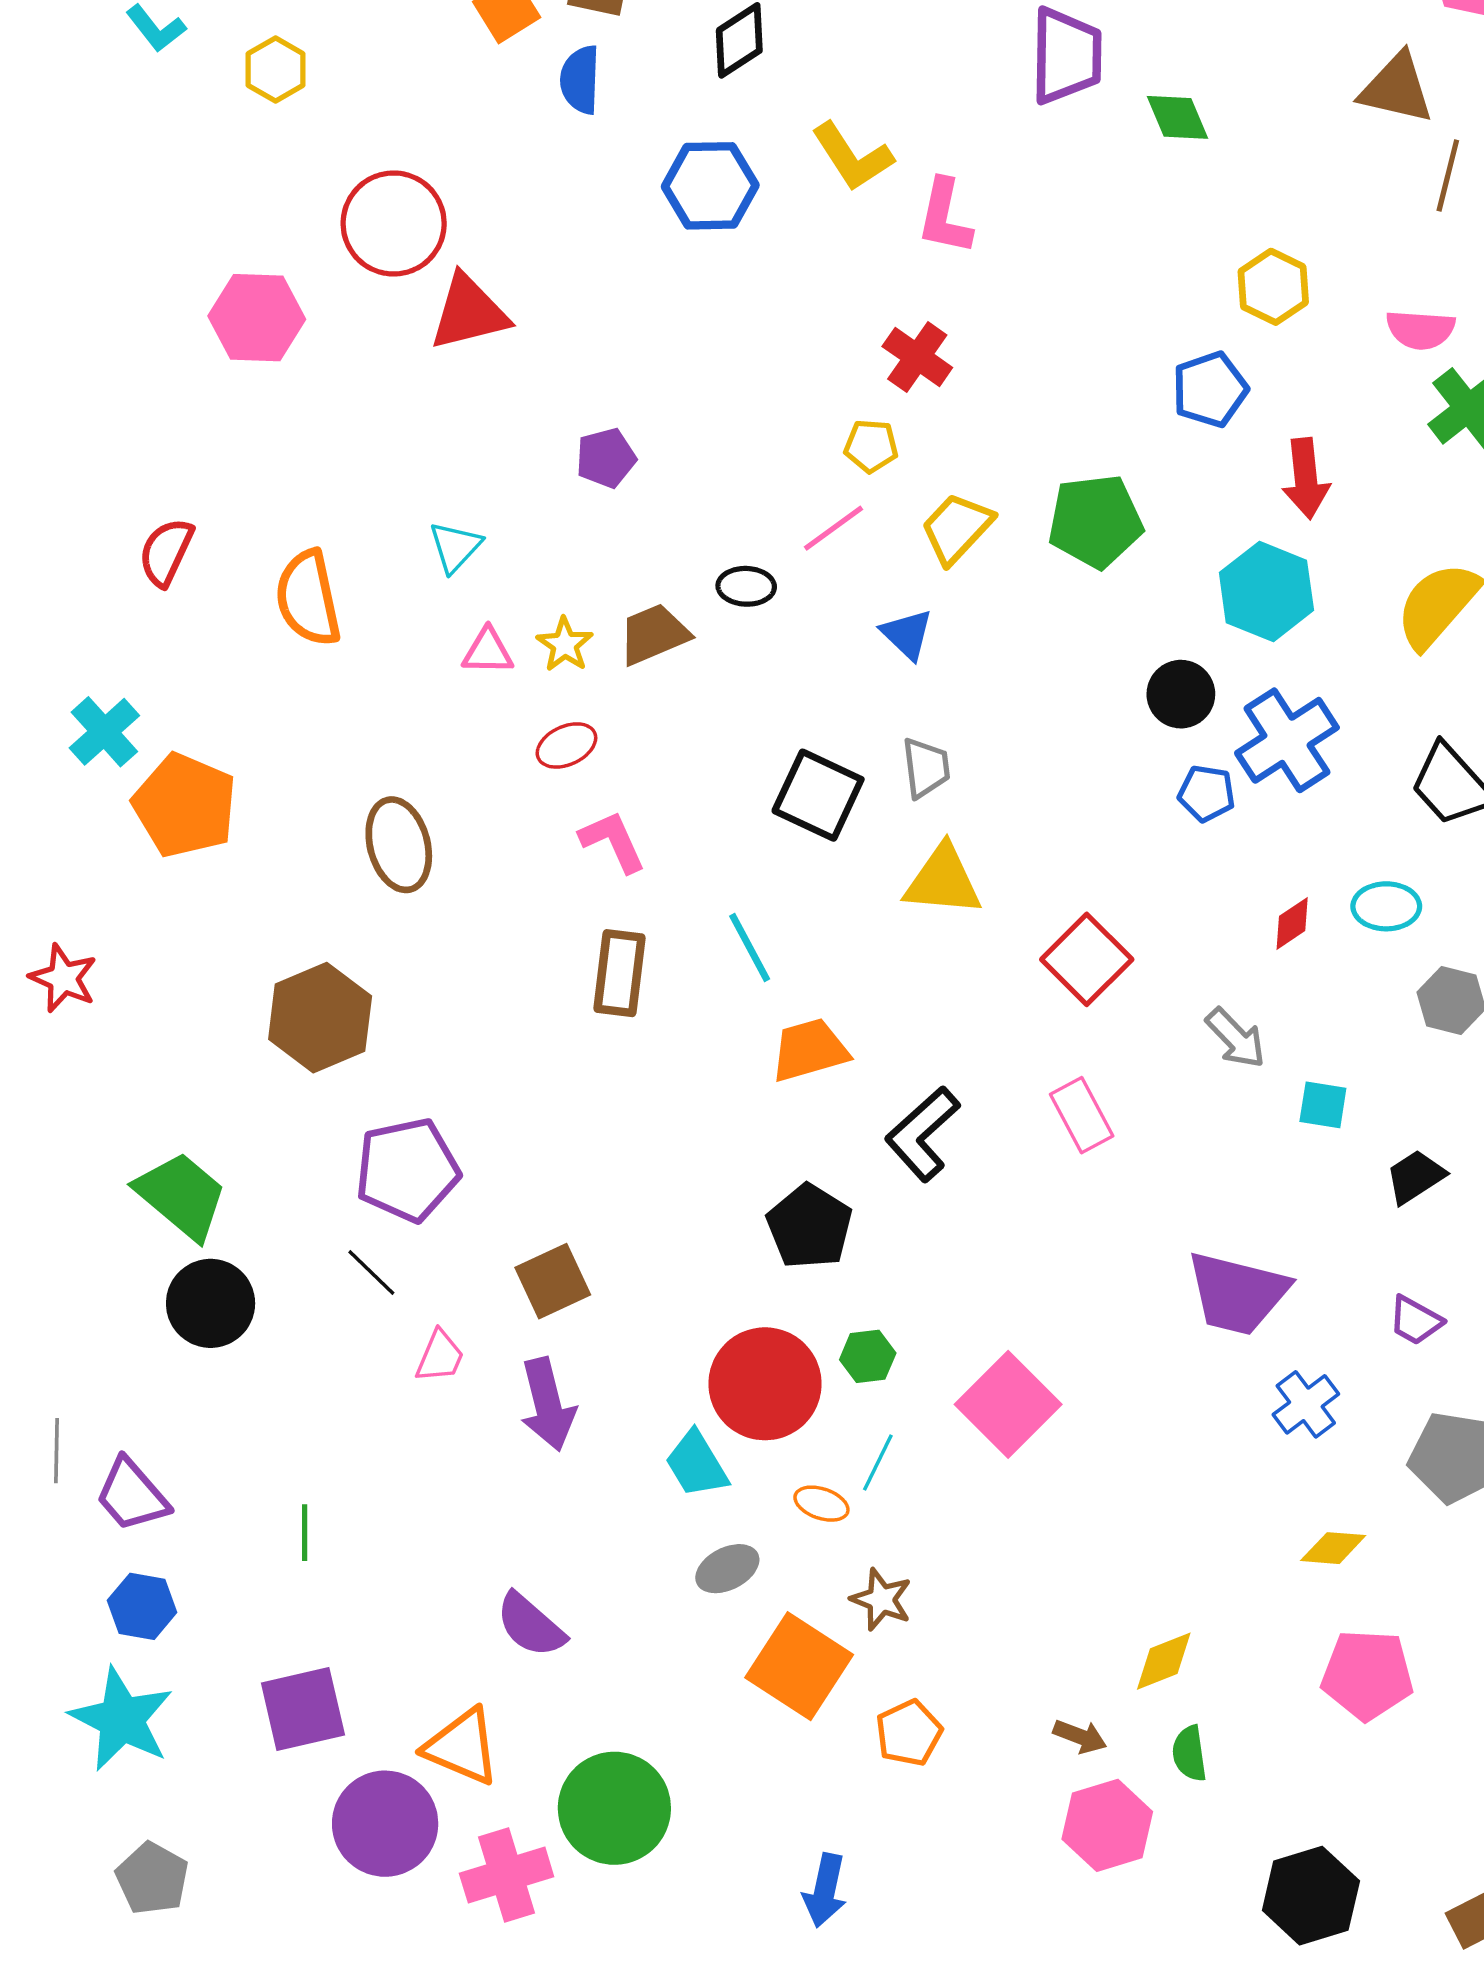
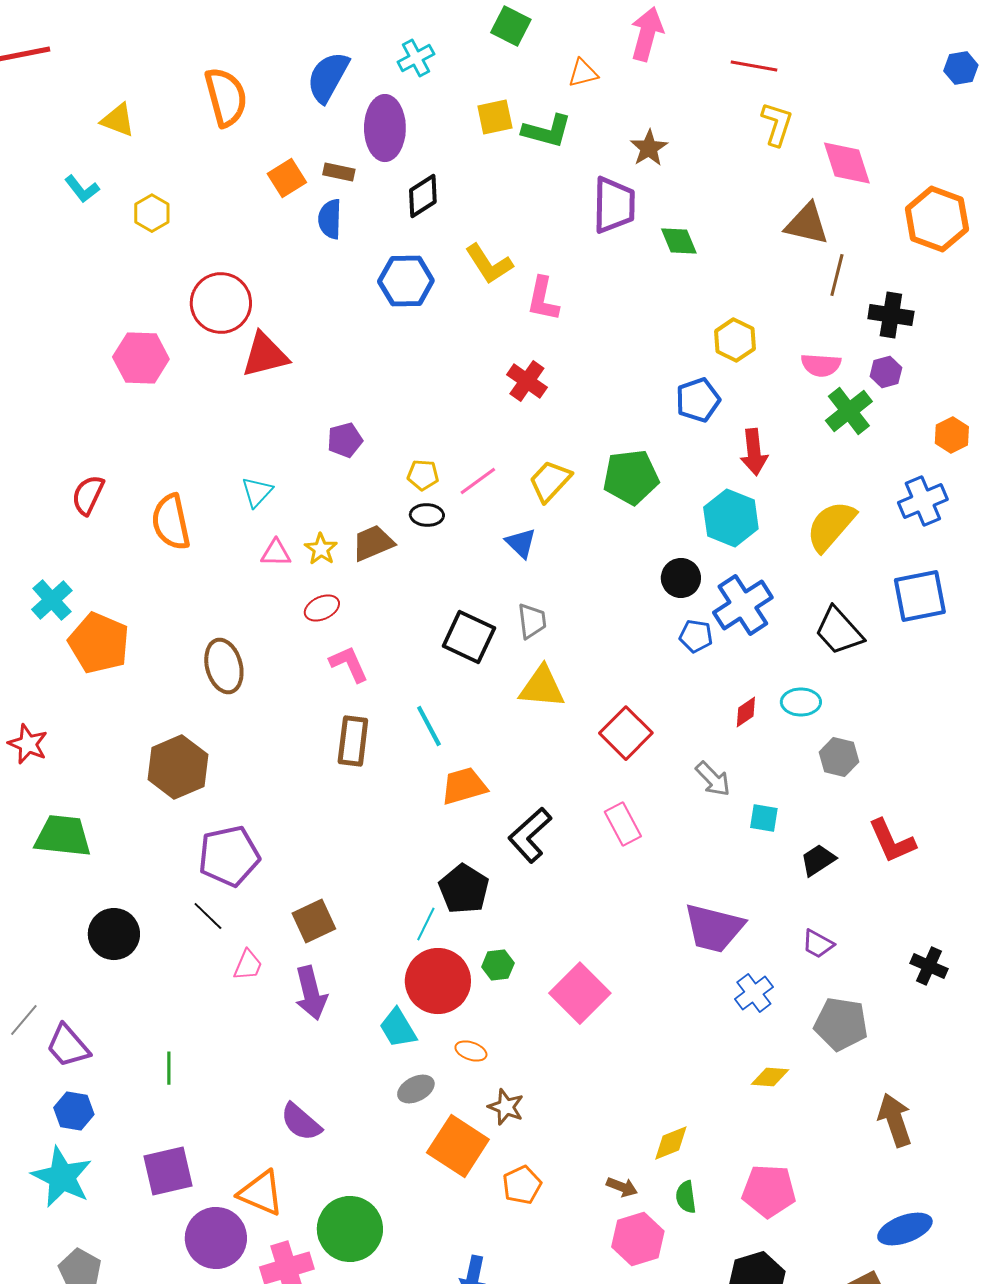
yellow pentagon: (871, 446) -> (423, 475), moved
green trapezoid: (181, 1196) -> (63, 836), moved, turned -34
gray line: (56, 1451) -> (24, 1020), turned 39
cyan line: (878, 1463) -> (426, 924), moved
pink pentagon: (1367, 1675) -> (769, 1191), moved

